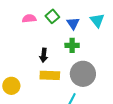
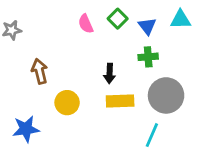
pink semicircle: (29, 19) -> (86, 24), turned -104
cyan triangle: (97, 20) -> (181, 20), turned -49
yellow circle: (11, 86) -> (67, 103), moved

